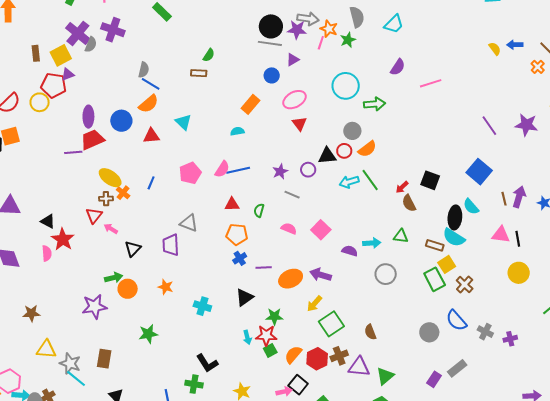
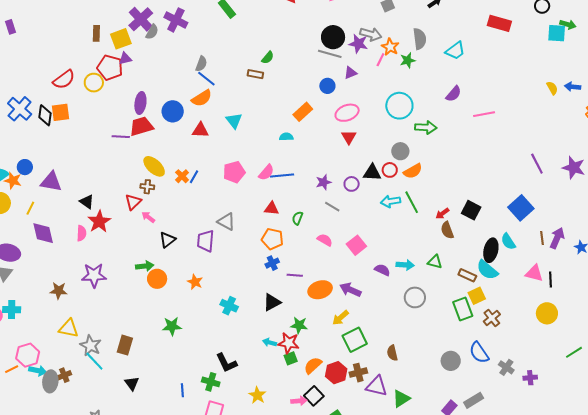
orange cross: (123, 193) -> (182, 176), moved
purple star: (94, 307) -> (94, 275), moved
cyan arrow: (247, 337) -> (270, 342), turned 112

